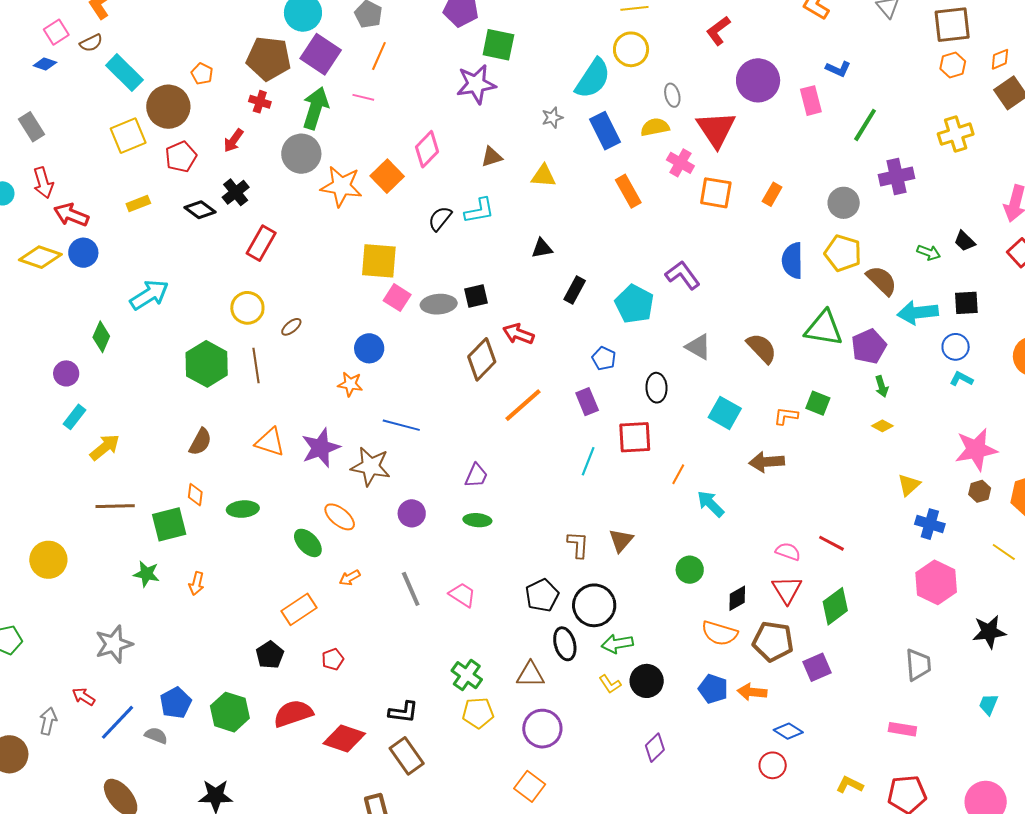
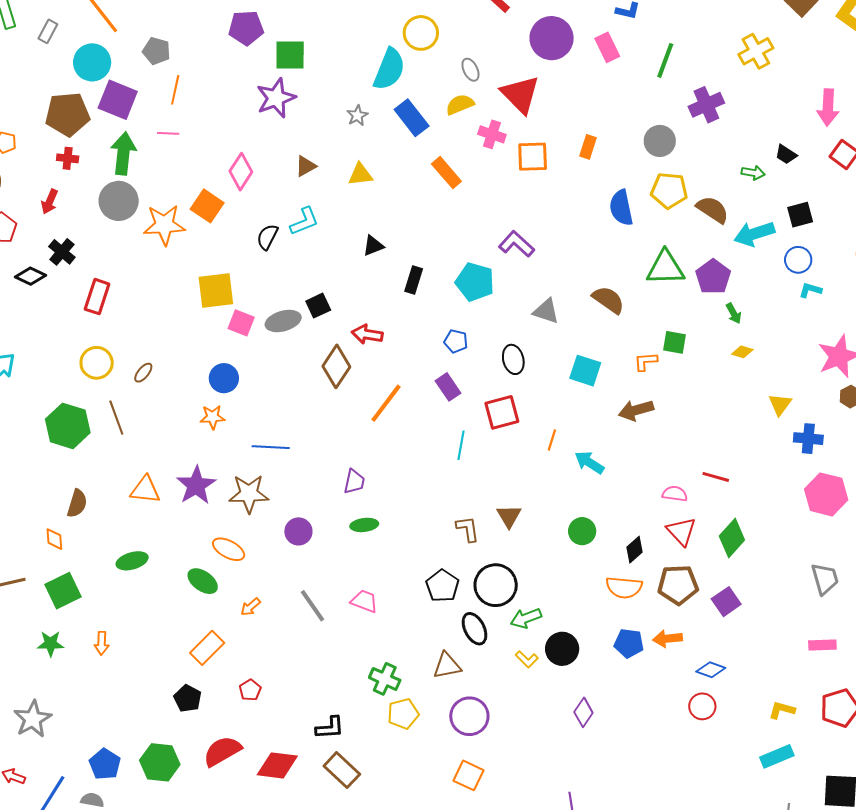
orange diamond: (195, 495) -> (54, 539), moved

